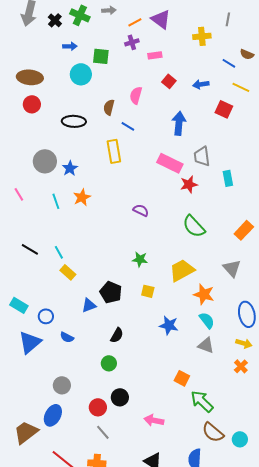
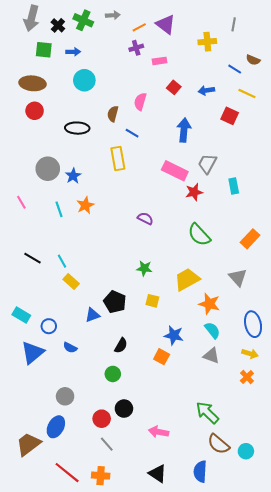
green square: (101, 56) -> (44, 50), moved
gray trapezoid: (202, 156) -> (207, 164), turned 35
orange square: (182, 378) -> (162, 357), moved

